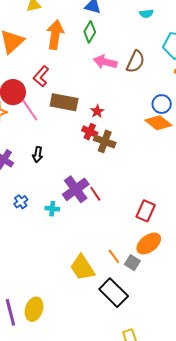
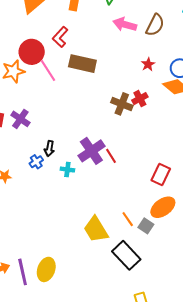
red star: (97, 111) -> (148, 64), moved
red cross: (90, 132) -> (140, 99), moved, turned 35
black arrow: (38, 154) -> (49, 149), moved

